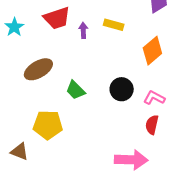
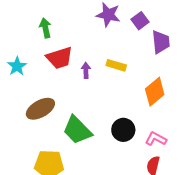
green trapezoid: (75, 90) -> (77, 130), size x1.5

